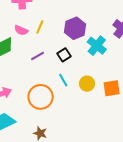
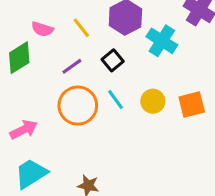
yellow line: (40, 27) -> (81, 28), moved, turned -56
orange circle: (41, 97) -> (78, 106), moved

